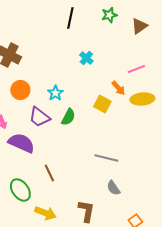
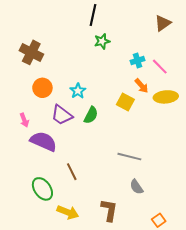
green star: (109, 15) -> (102, 41), moved
cyan cross: (86, 58) -> (137, 61), moved, turned 32
pink line: (136, 69) -> (160, 67), turned 66

